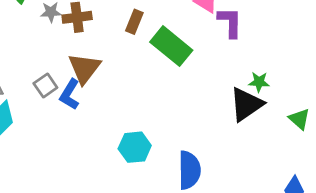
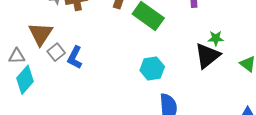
brown triangle: (84, 68) -> (41, 34), moved
cyan hexagon: (135, 147) -> (152, 68), moved

